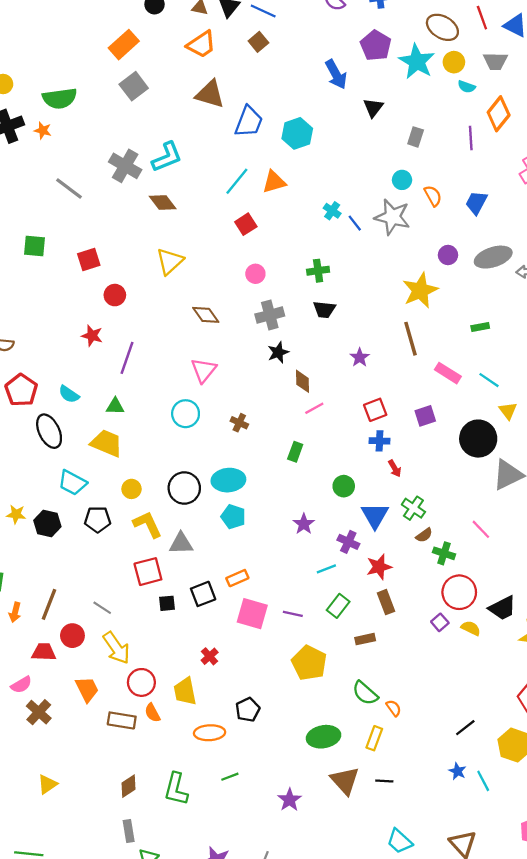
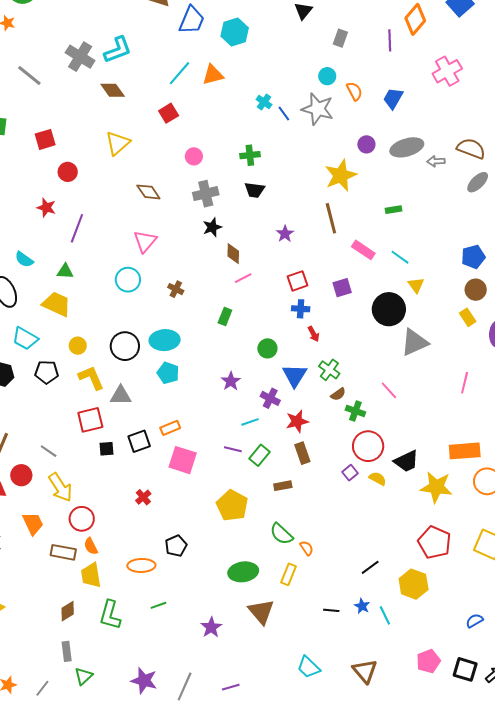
red square: (246, 224) -> (169, 113), moved
purple line: (293, 614) -> (233, 449), moved
yellow trapezoid: (185, 691) -> (91, 575), moved
black line: (384, 781) -> (331, 610), moved

